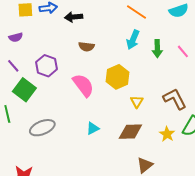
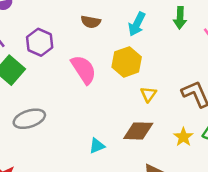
cyan arrow: (133, 40) -> (137, 24), moved
green arrow: (157, 49) -> (180, 18), moved
cyan triangle: (93, 128) -> (97, 146), moved

